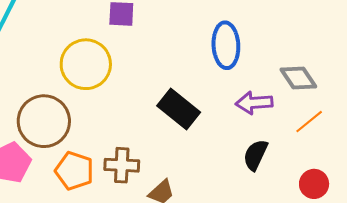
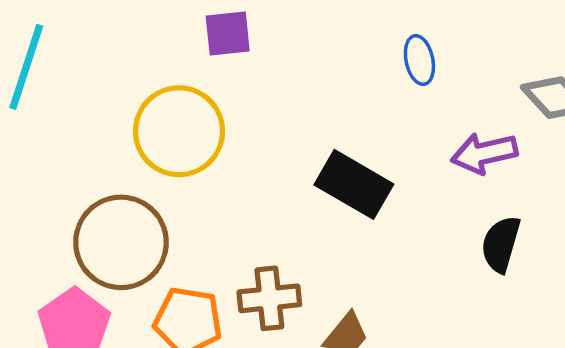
blue ellipse: (226, 45) -> (419, 60), size x0.6

